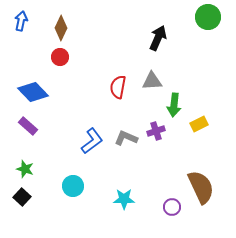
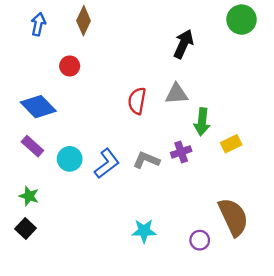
blue arrow: (21, 21) -> (38, 24), moved
brown diamond: (61, 28) -> (84, 21), moved
cyan circle: (73, 186) -> (70, 159), moved

